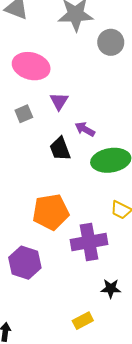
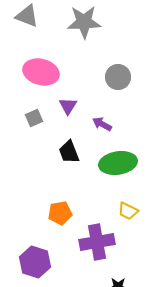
gray circle: (111, 42) -> (118, 77), moved
purple arrow: (85, 129) -> (102, 124), moved
orange pentagon: (51, 212) -> (60, 213), size x0.7

